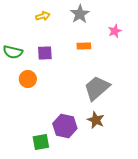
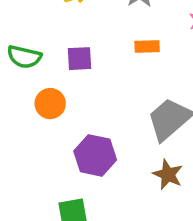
purple hexagon: (65, 126) -> (95, 155), moved

